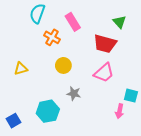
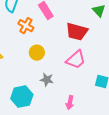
green triangle: (120, 22) -> (99, 11), moved
pink arrow: (120, 111) -> (70, 103), moved

